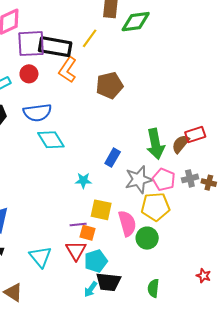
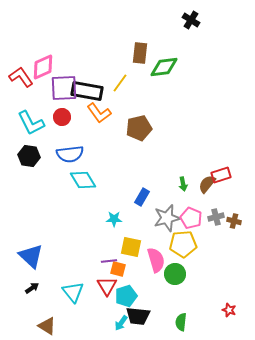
orange L-shape: (68, 70) -> (99, 113), turned -70
green arrow: (155, 144) -> (183, 184), size x0.5

